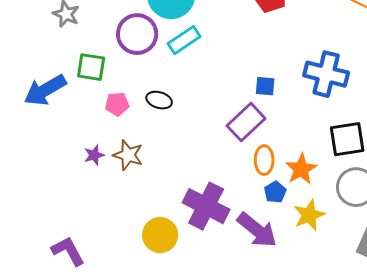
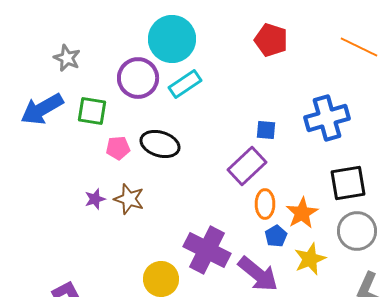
blue cross: (326, 74) -> (327, 118), turned -30
blue arrow: (45, 90) -> (42, 109), moved
black ellipse: (159, 100) -> (160, 144), size x1.5

